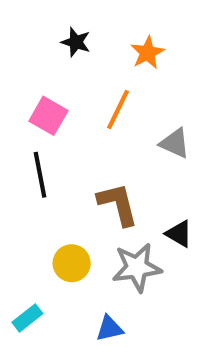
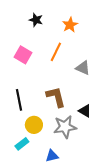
black line: (40, 175) -> (19, 100), moved
cyan rectangle: (27, 318) -> (22, 144), moved

